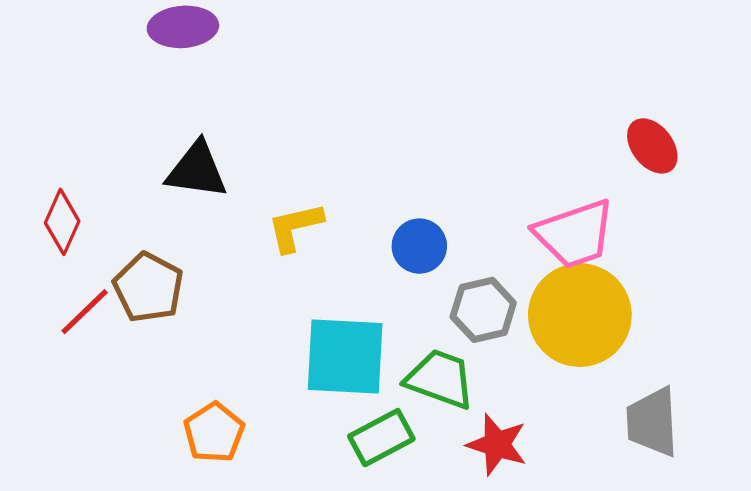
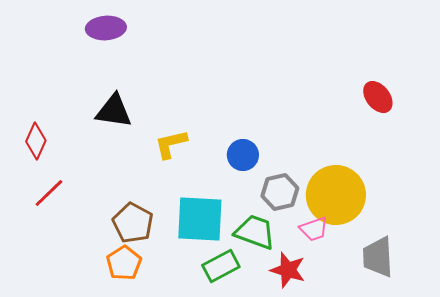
pink trapezoid: (575, 234) -> (314, 229), moved, size x0.6
brown pentagon: (148, 287) -> (133, 223), moved

